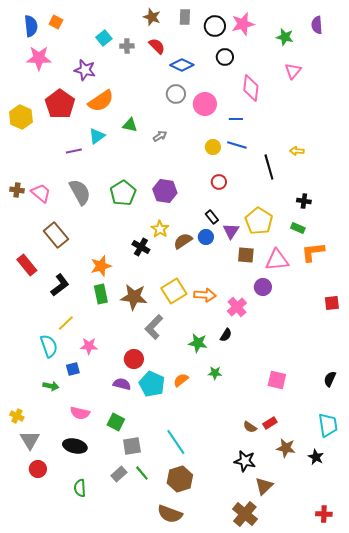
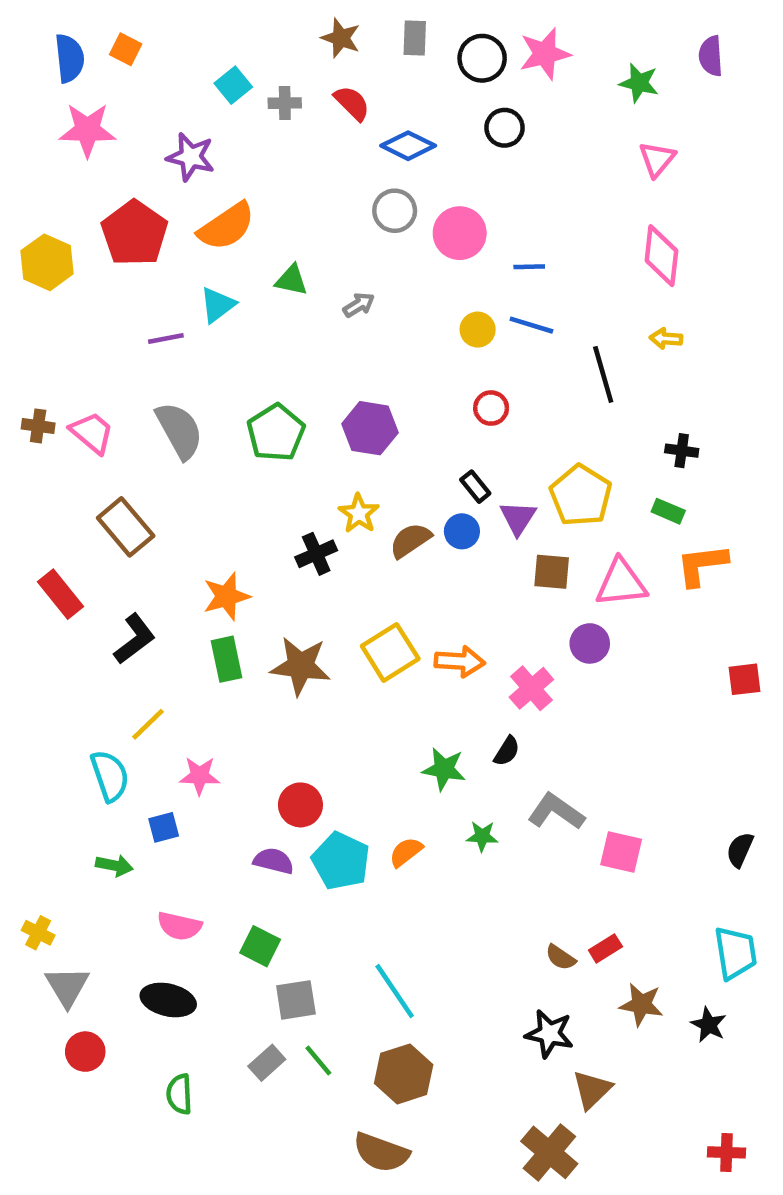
pink diamond: (251, 88) -> (661, 256), moved
black cross: (141, 247) -> (316, 554), turned 36
gray L-shape: (154, 327) -> (556, 812), moved, turned 80

